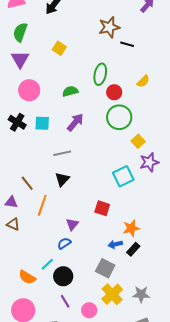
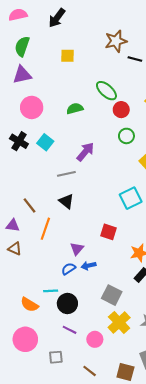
yellow square: (59, 48) -> (67, 56), moved, turned -32
purple triangle: (20, 59) -> (22, 75), turned 48
green ellipse: (100, 74) -> (106, 91), turned -60
green circle: (119, 117) -> (126, 136), size x0.6
purple arrow: (75, 122) -> (85, 152), moved
cyan square: (42, 123) -> (45, 142), turned 35
black triangle: (62, 179) -> (66, 201), turned -35
blue arrow: (115, 244) -> (89, 266), moved
cyan line: (47, 264) -> (51, 291), turned 40
purple line: (65, 301) -> (70, 330), turned -32

